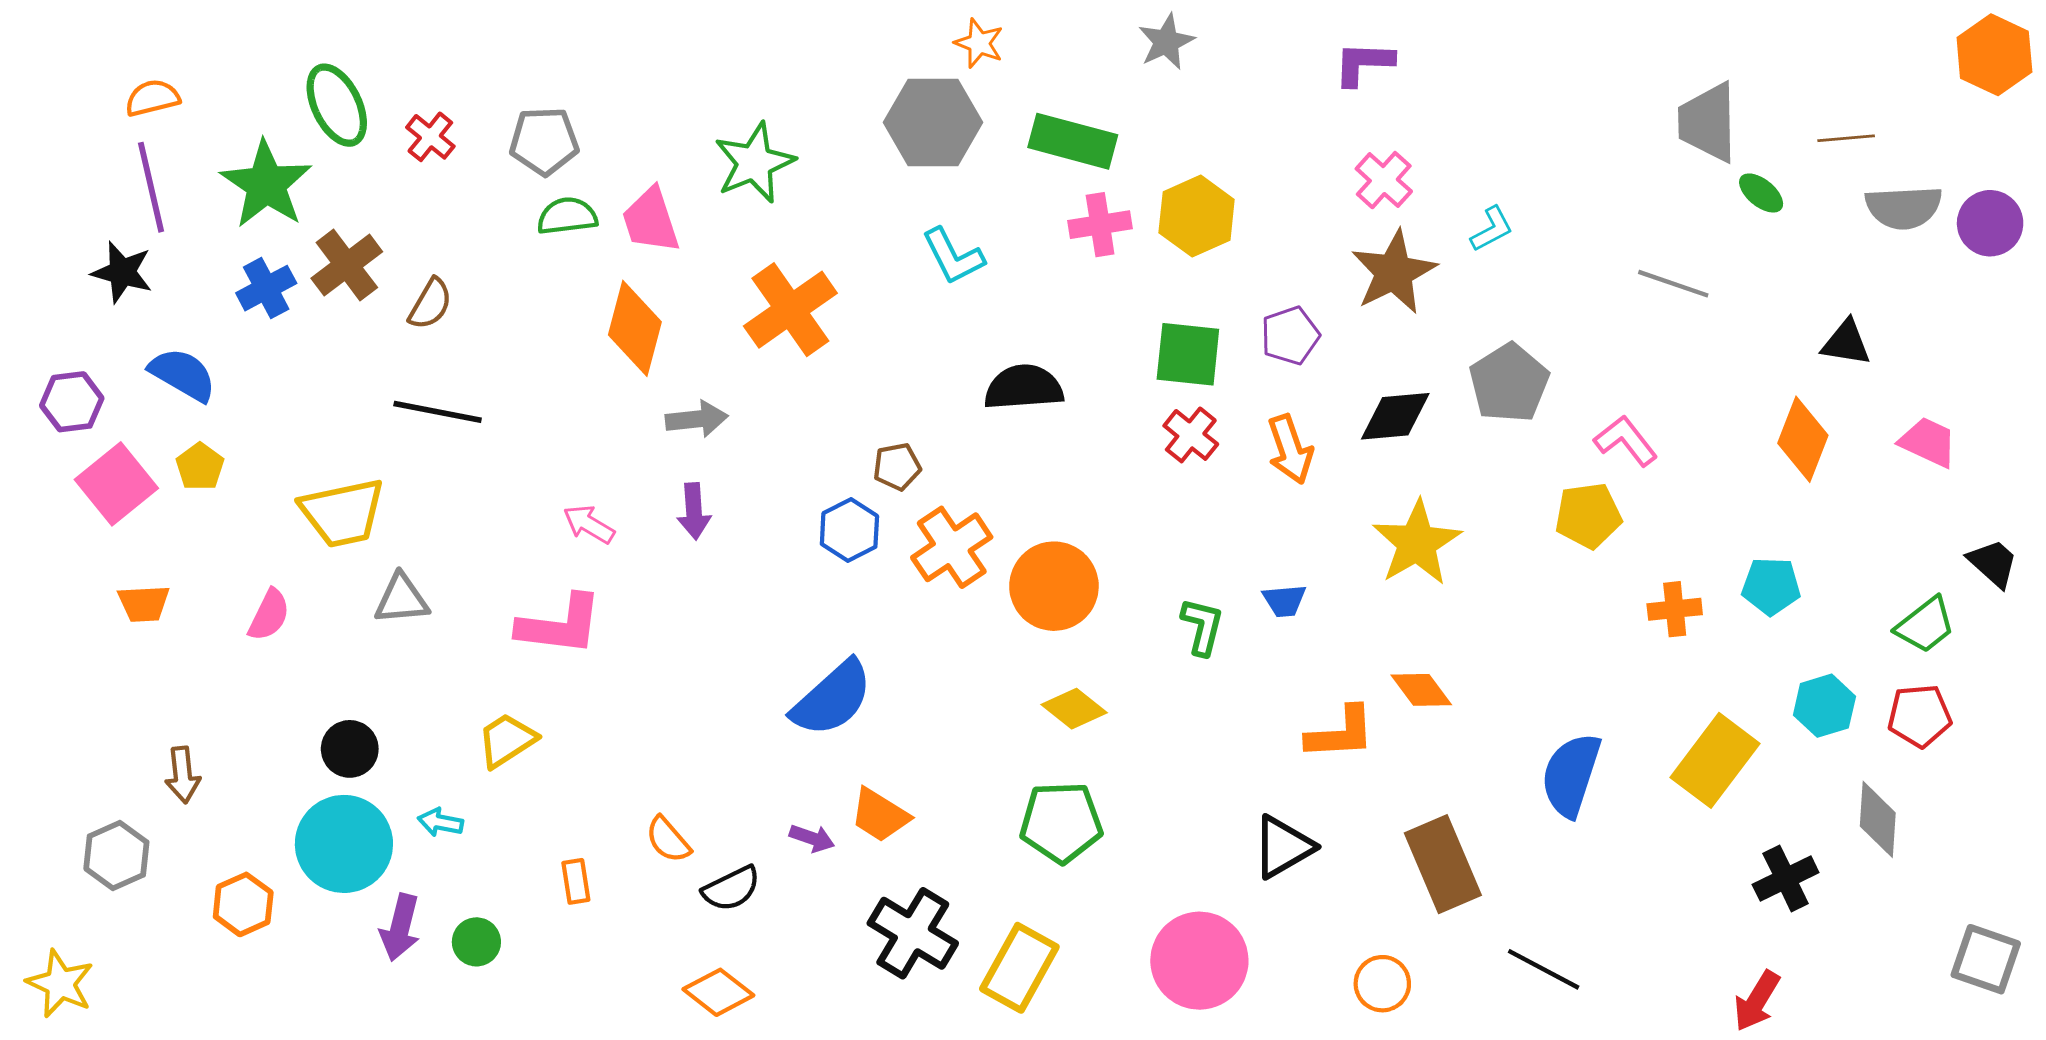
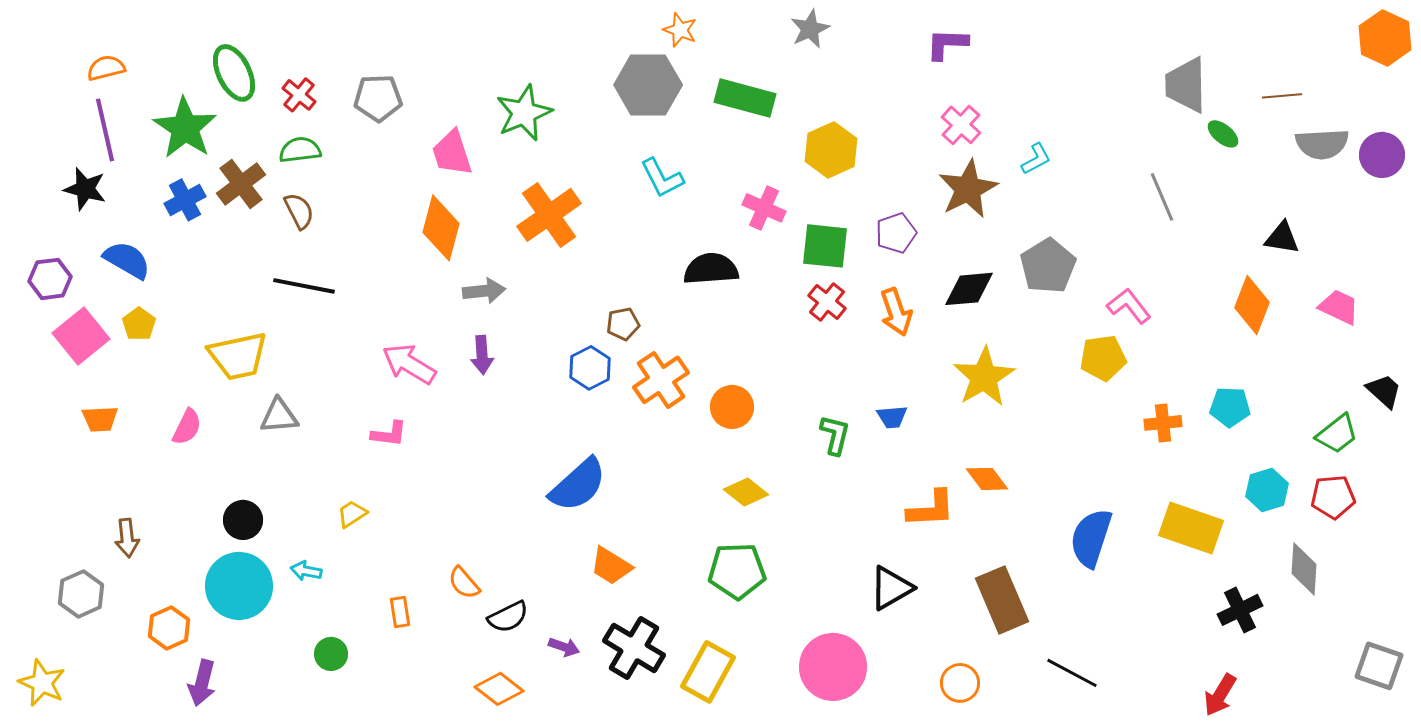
green semicircle: (567, 216) -> (300, 150), moved
pink cross: (1100, 225) -> (764, 208), moved, turned 33
gray line: (1673, 284) -> (1162, 197), turned 48
brown semicircle: (430, 304) -> (299, 211), turned -57
pink arrow: (589, 524) -> (409, 364), size x1.5
orange circle: (1054, 586) -> (732, 407), size x0.7
pink L-shape: (560, 625) -> (389, 434), size x0.6
yellow trapezoid: (507, 740) -> (352, 514), size x0.7
yellow rectangle: (1715, 760) -> (1191, 528), turned 72
purple arrow: (812, 838) -> (564, 647), moved
purple arrow: (400, 927) -> (202, 683), moved

